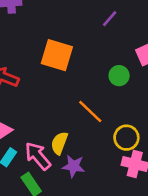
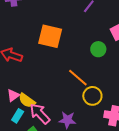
yellow circle: (126, 138) -> (92, 96), moved
yellow semicircle: (59, 143) -> (27, 101), moved, turned -72

